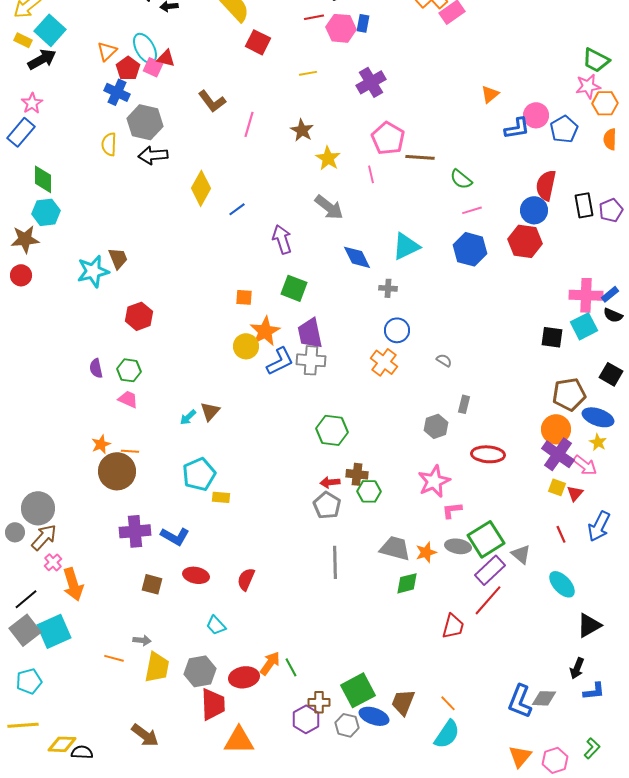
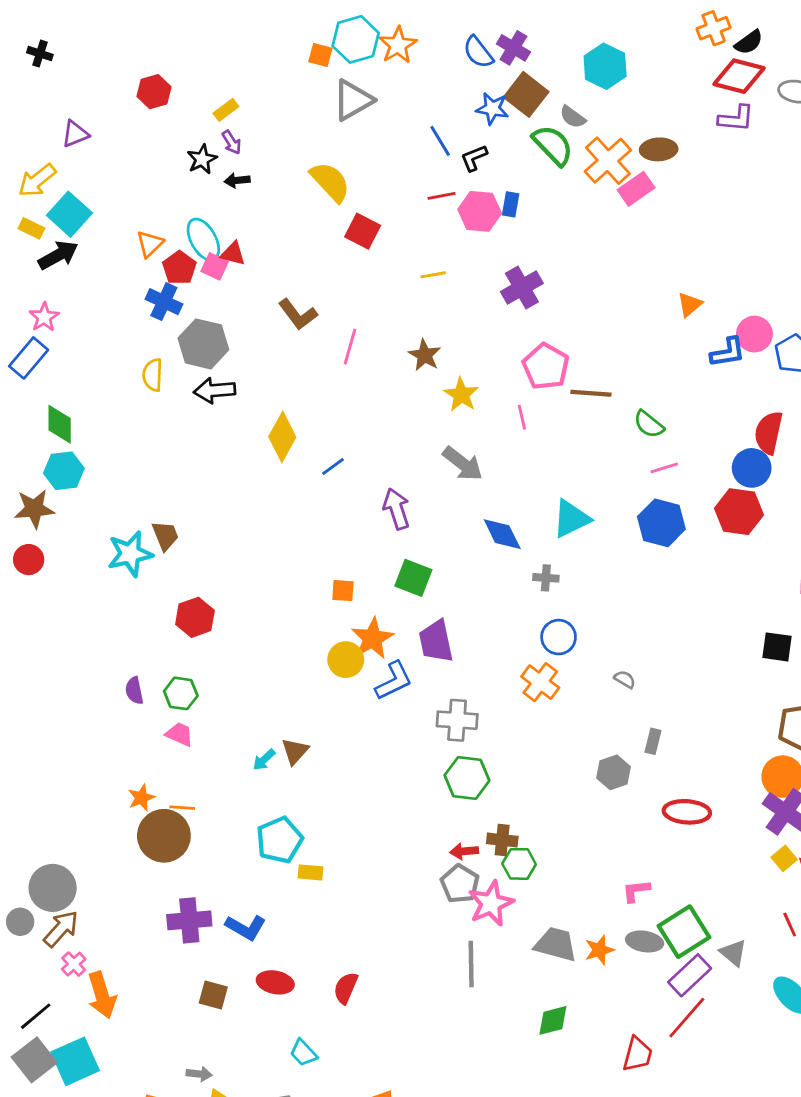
gray cross: (311, 360) -> (457, 720), moved
pink star: (434, 481) -> (491, 903), moved
yellow square: (557, 487) -> (784, 858), turned 30
green diamond: (407, 583) -> (553, 1020), moved

